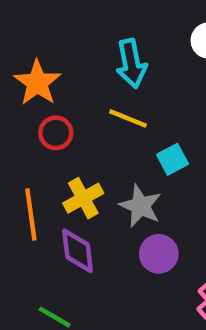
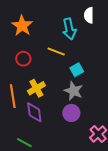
cyan arrow: (131, 64) -> (69, 29), moved
orange star: (37, 83) -> (22, 26), moved
gray star: (140, 206) -> (74, 91), moved

